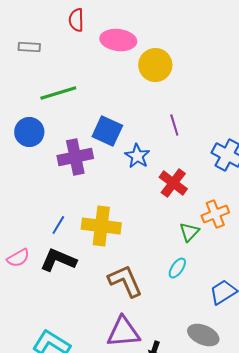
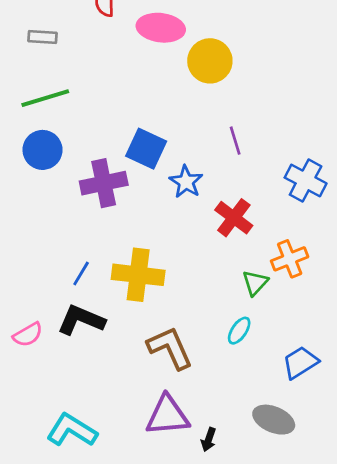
green line: (58, 93) -> (45, 98), moved
pink semicircle: (18, 258) -> (28, 335), moved

